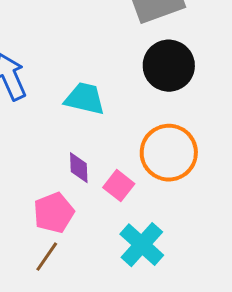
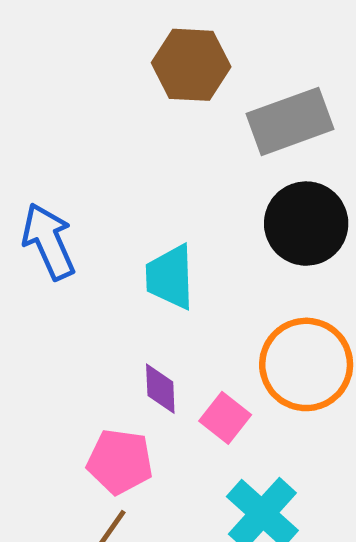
cyan trapezoid: (85, 99) -> (170, 277), turned -105
pink pentagon: (54, 213) -> (120, 462), turned 30

